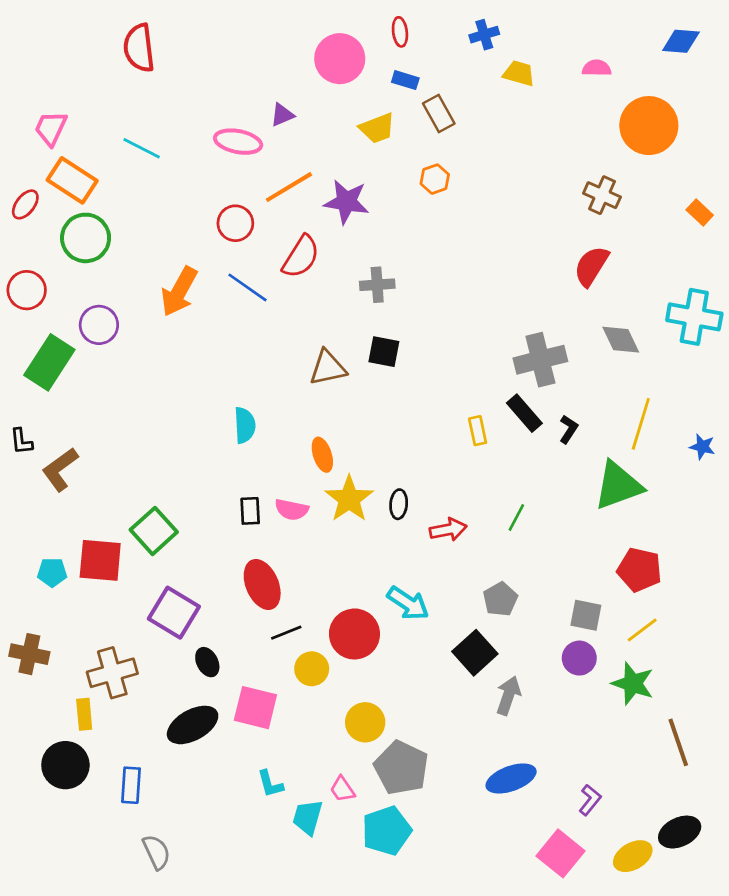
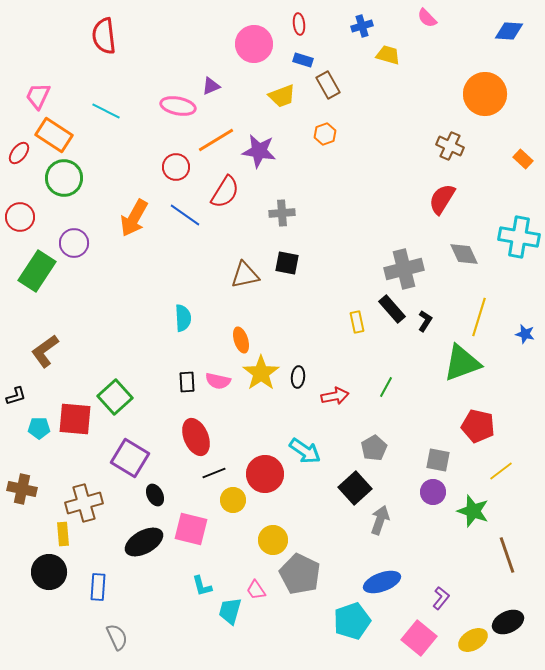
pink semicircle: (597, 68) -> (427, 18), moved, turned -135
black L-shape: (21, 441) -> (16, 396), moved, turned -100
yellow line: (642, 630) -> (501, 471), moved
cyan pentagon: (387, 831) -> (352, 621), moved

